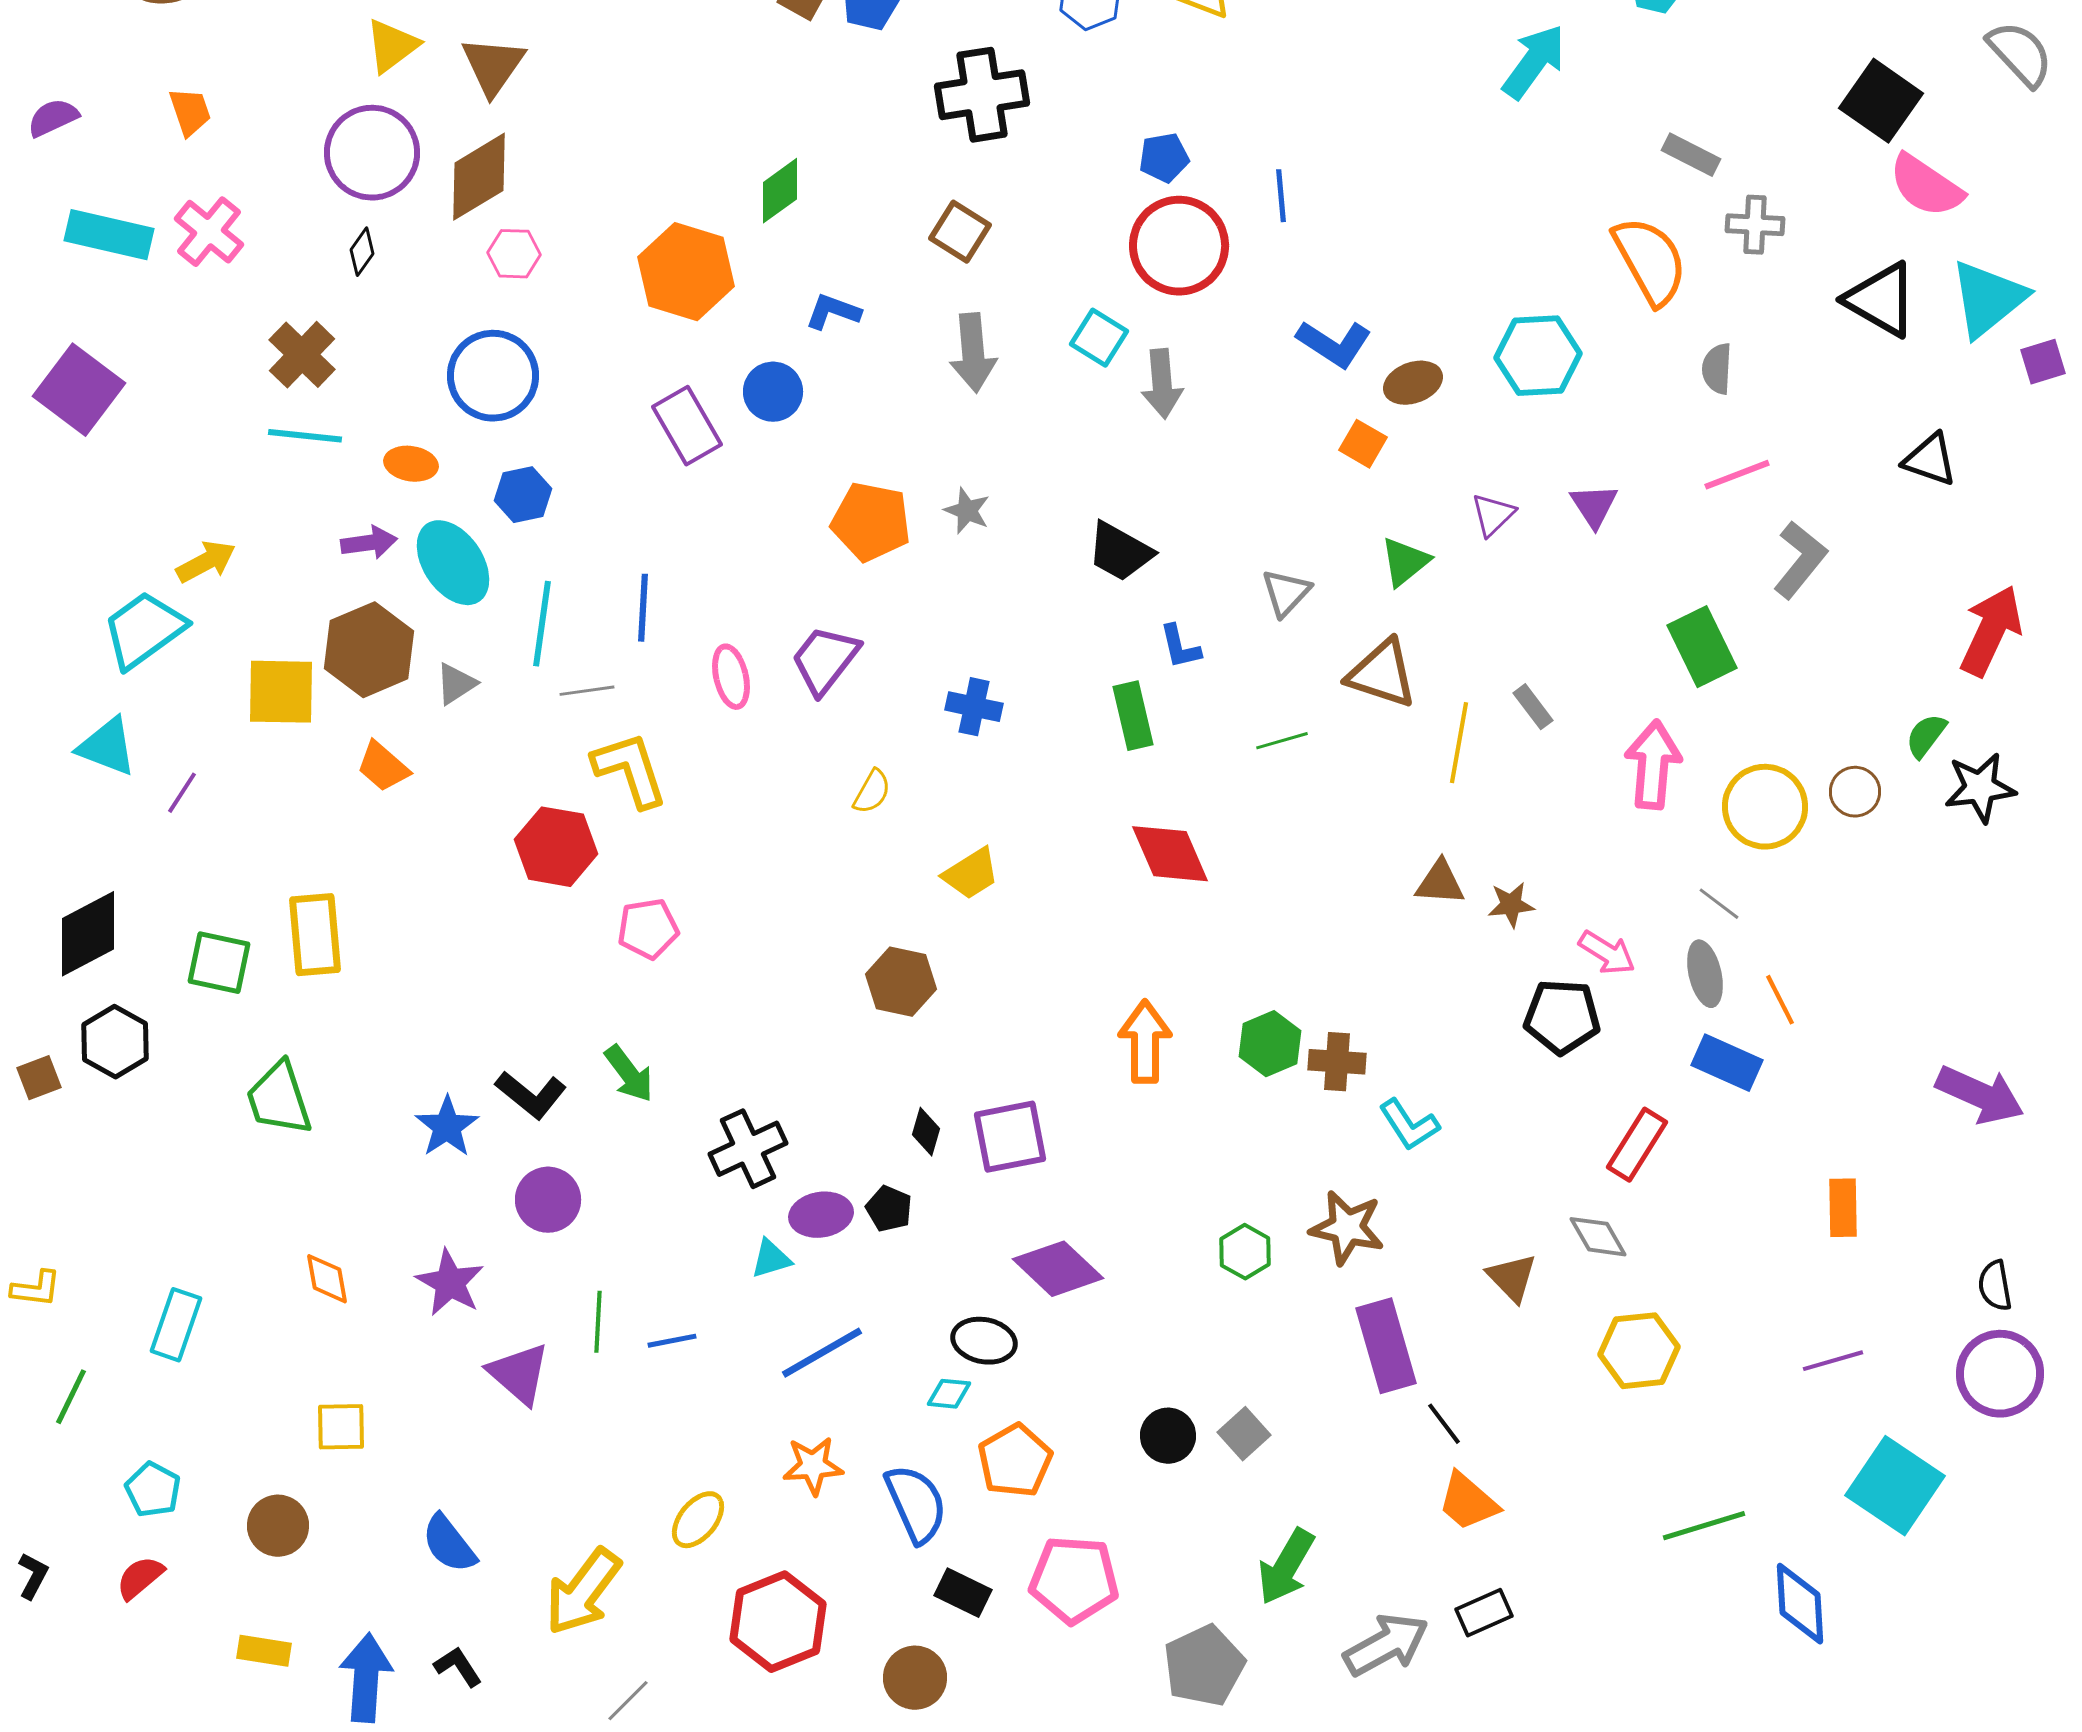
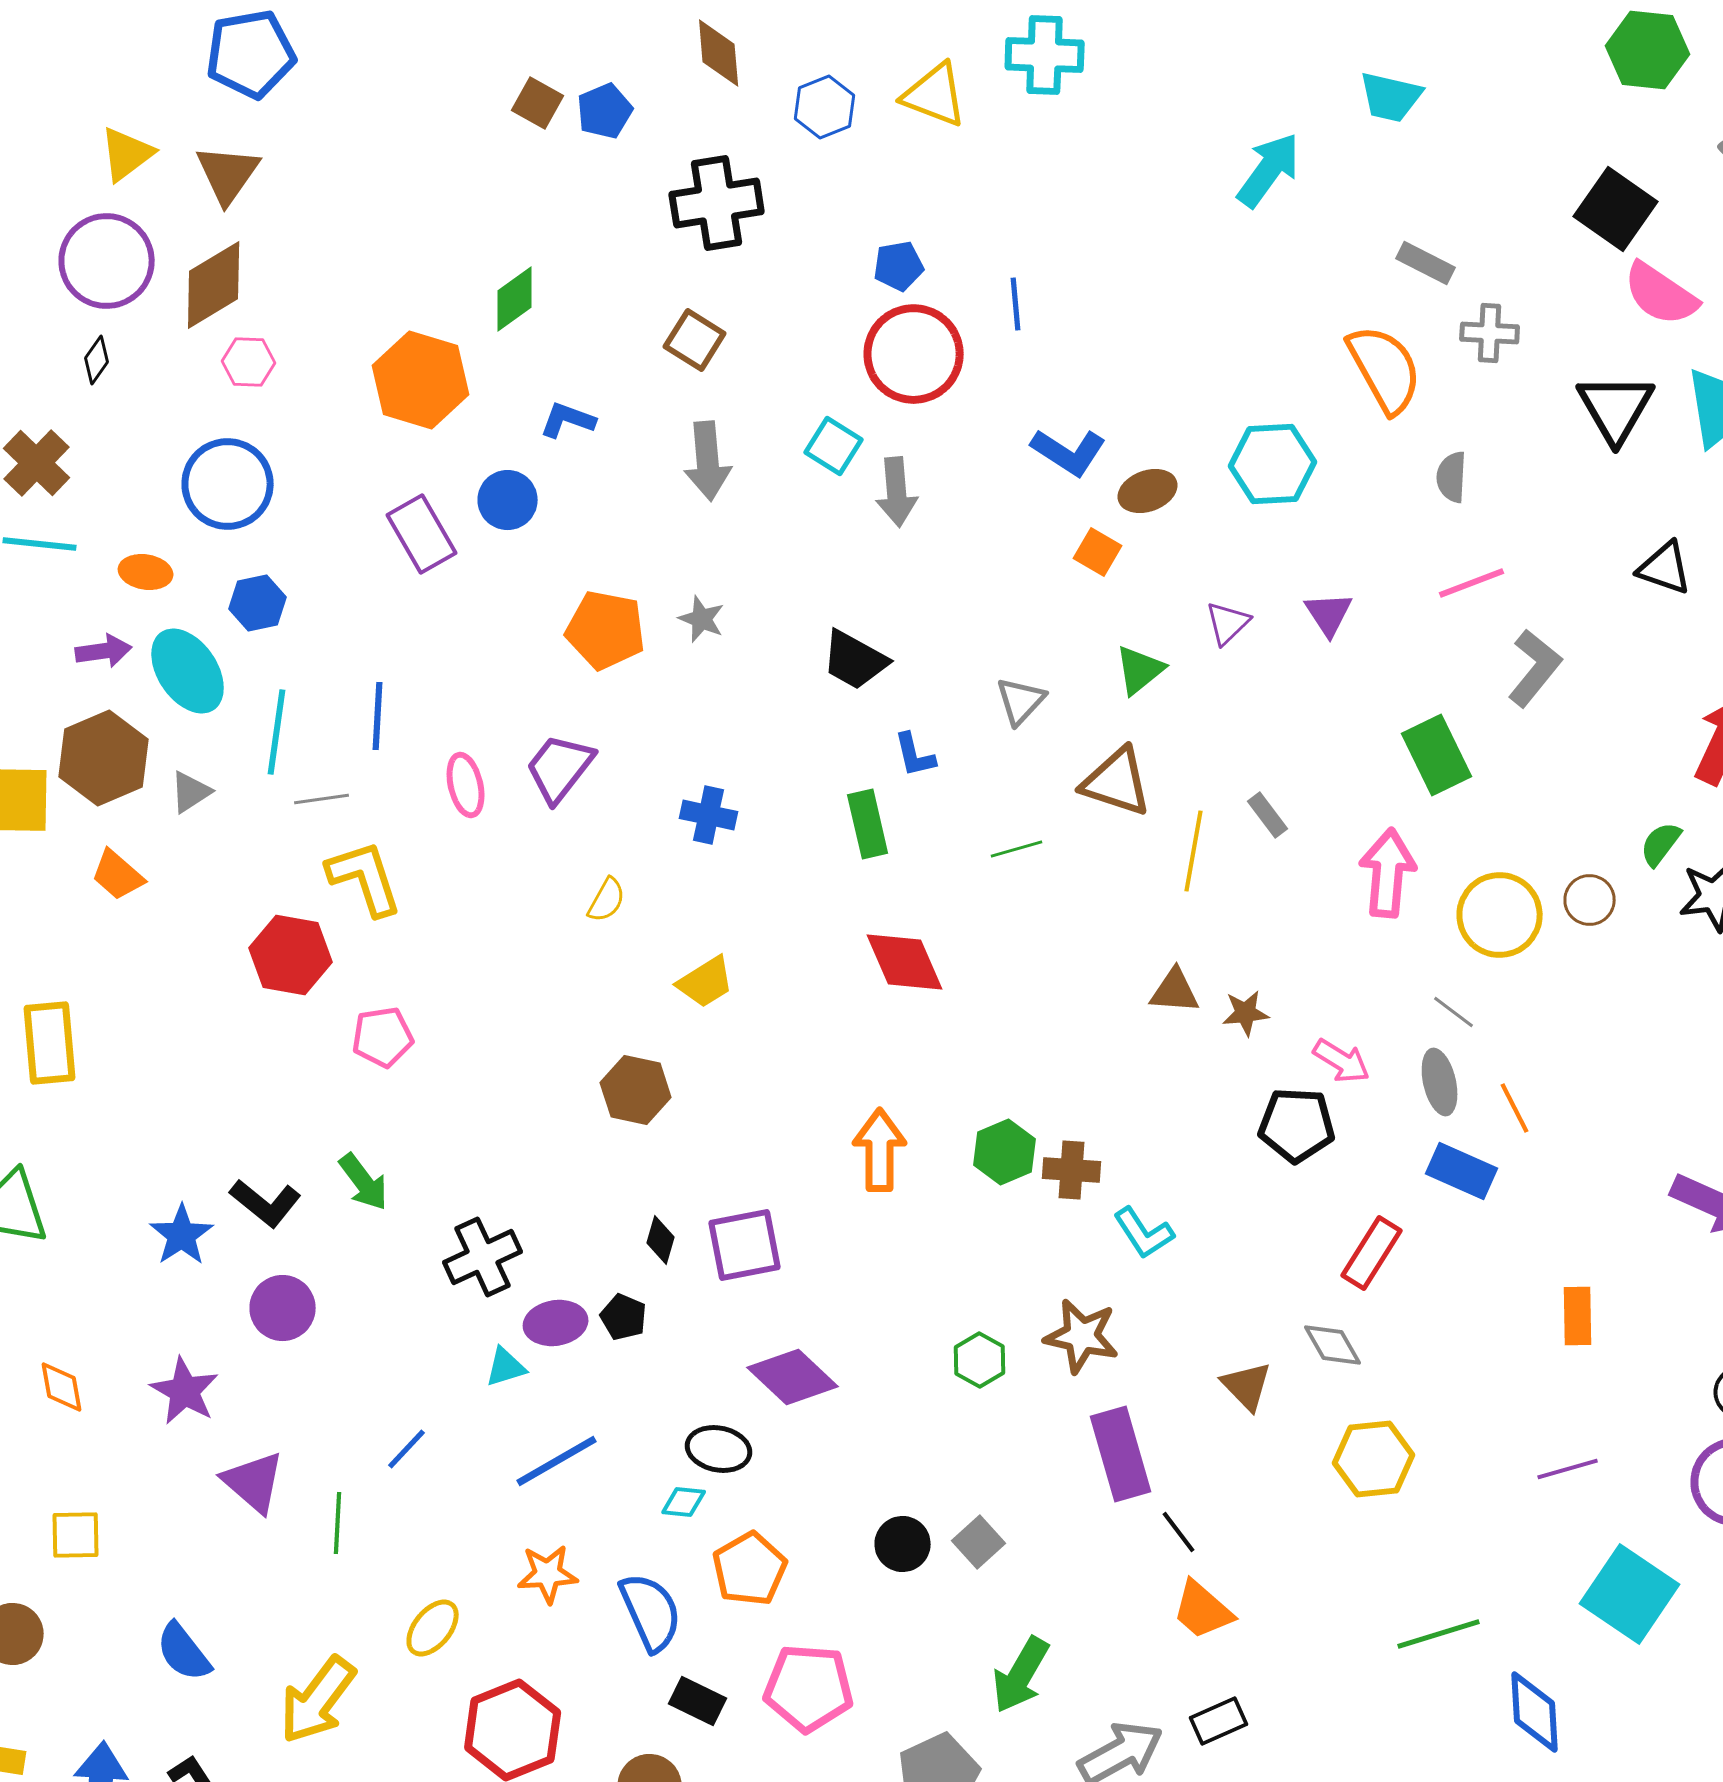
black triangle: (1881, 300) -> (1616, 408), turned 30
green line: (598, 1322) -> (338, 1523), moved
blue line: (672, 1341) -> (407, 1449), turned -36

